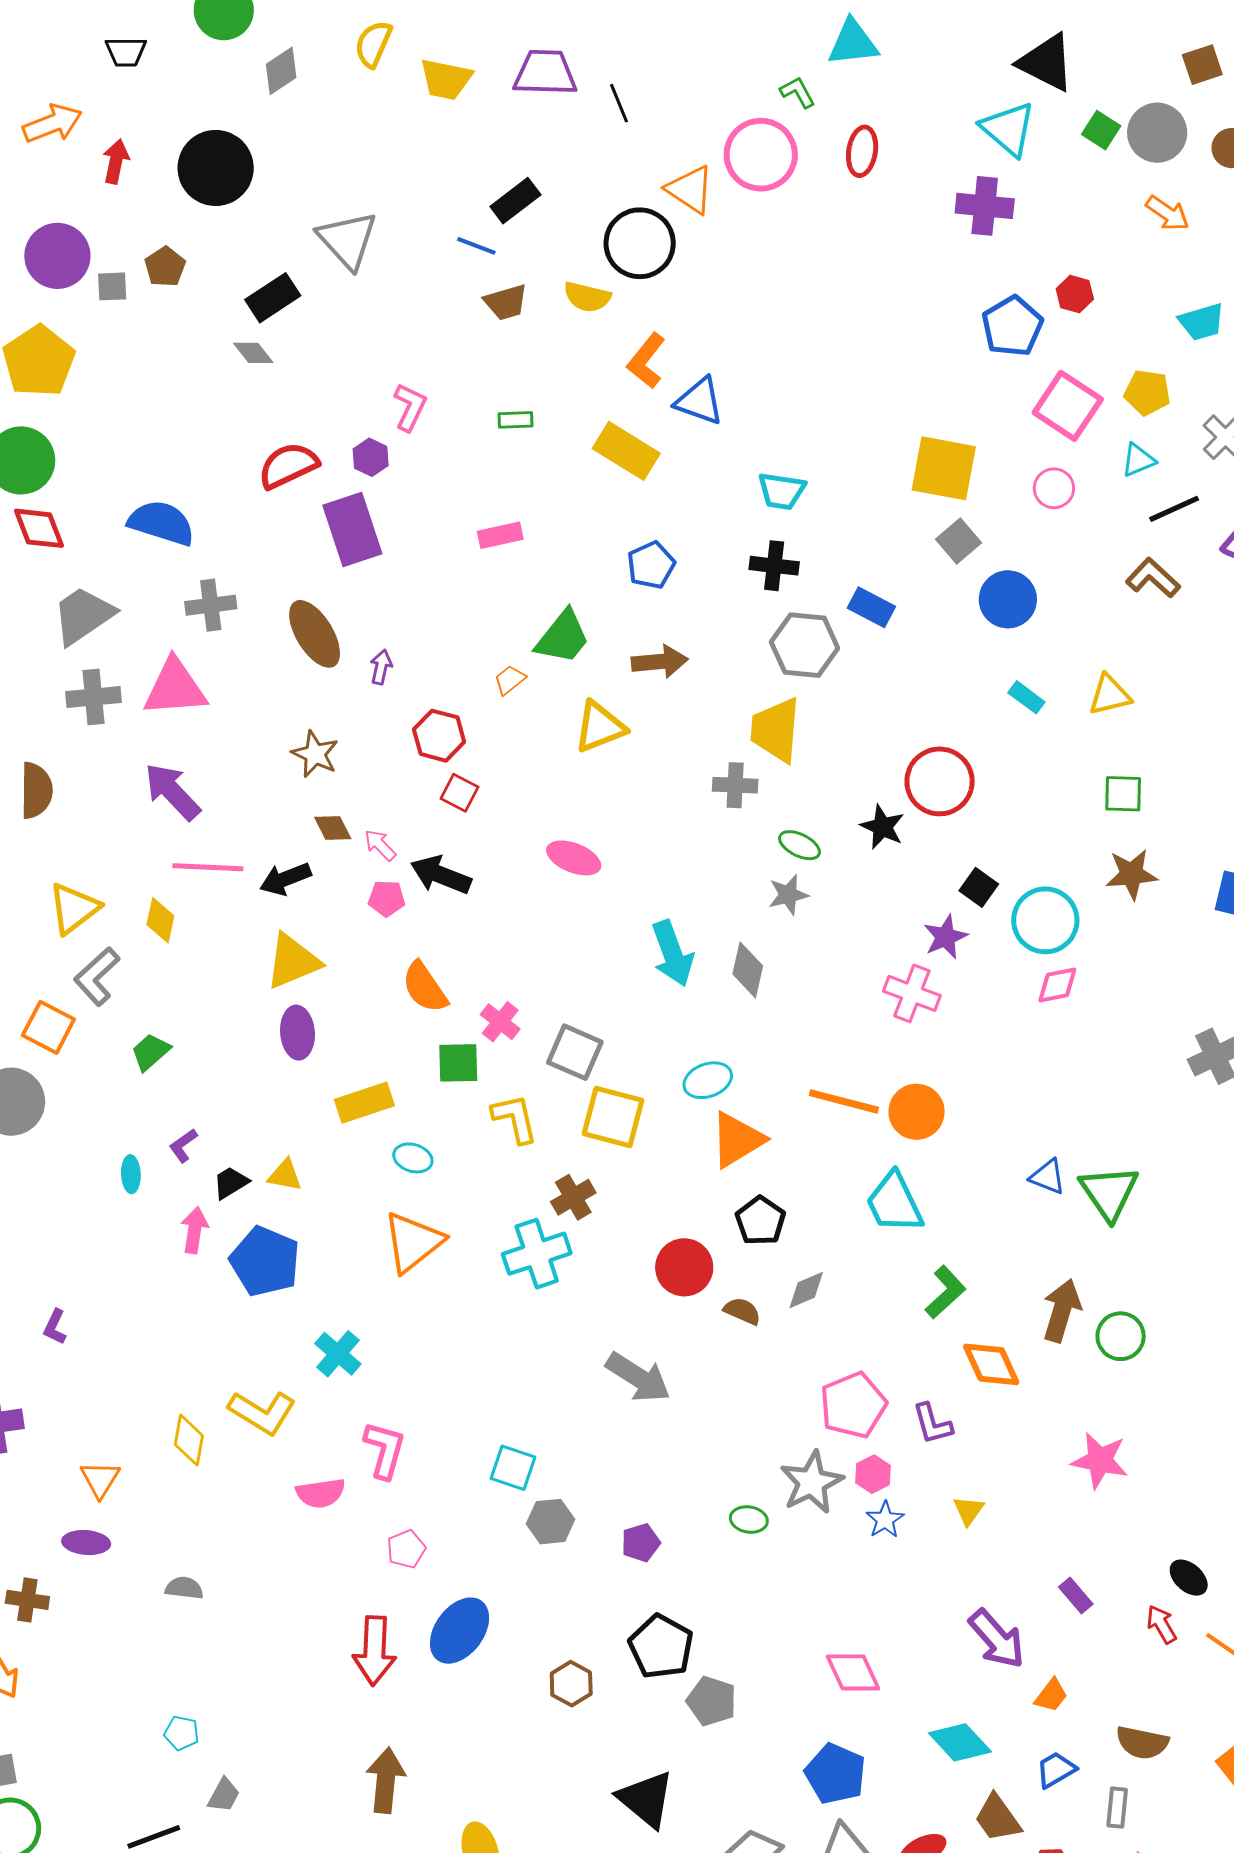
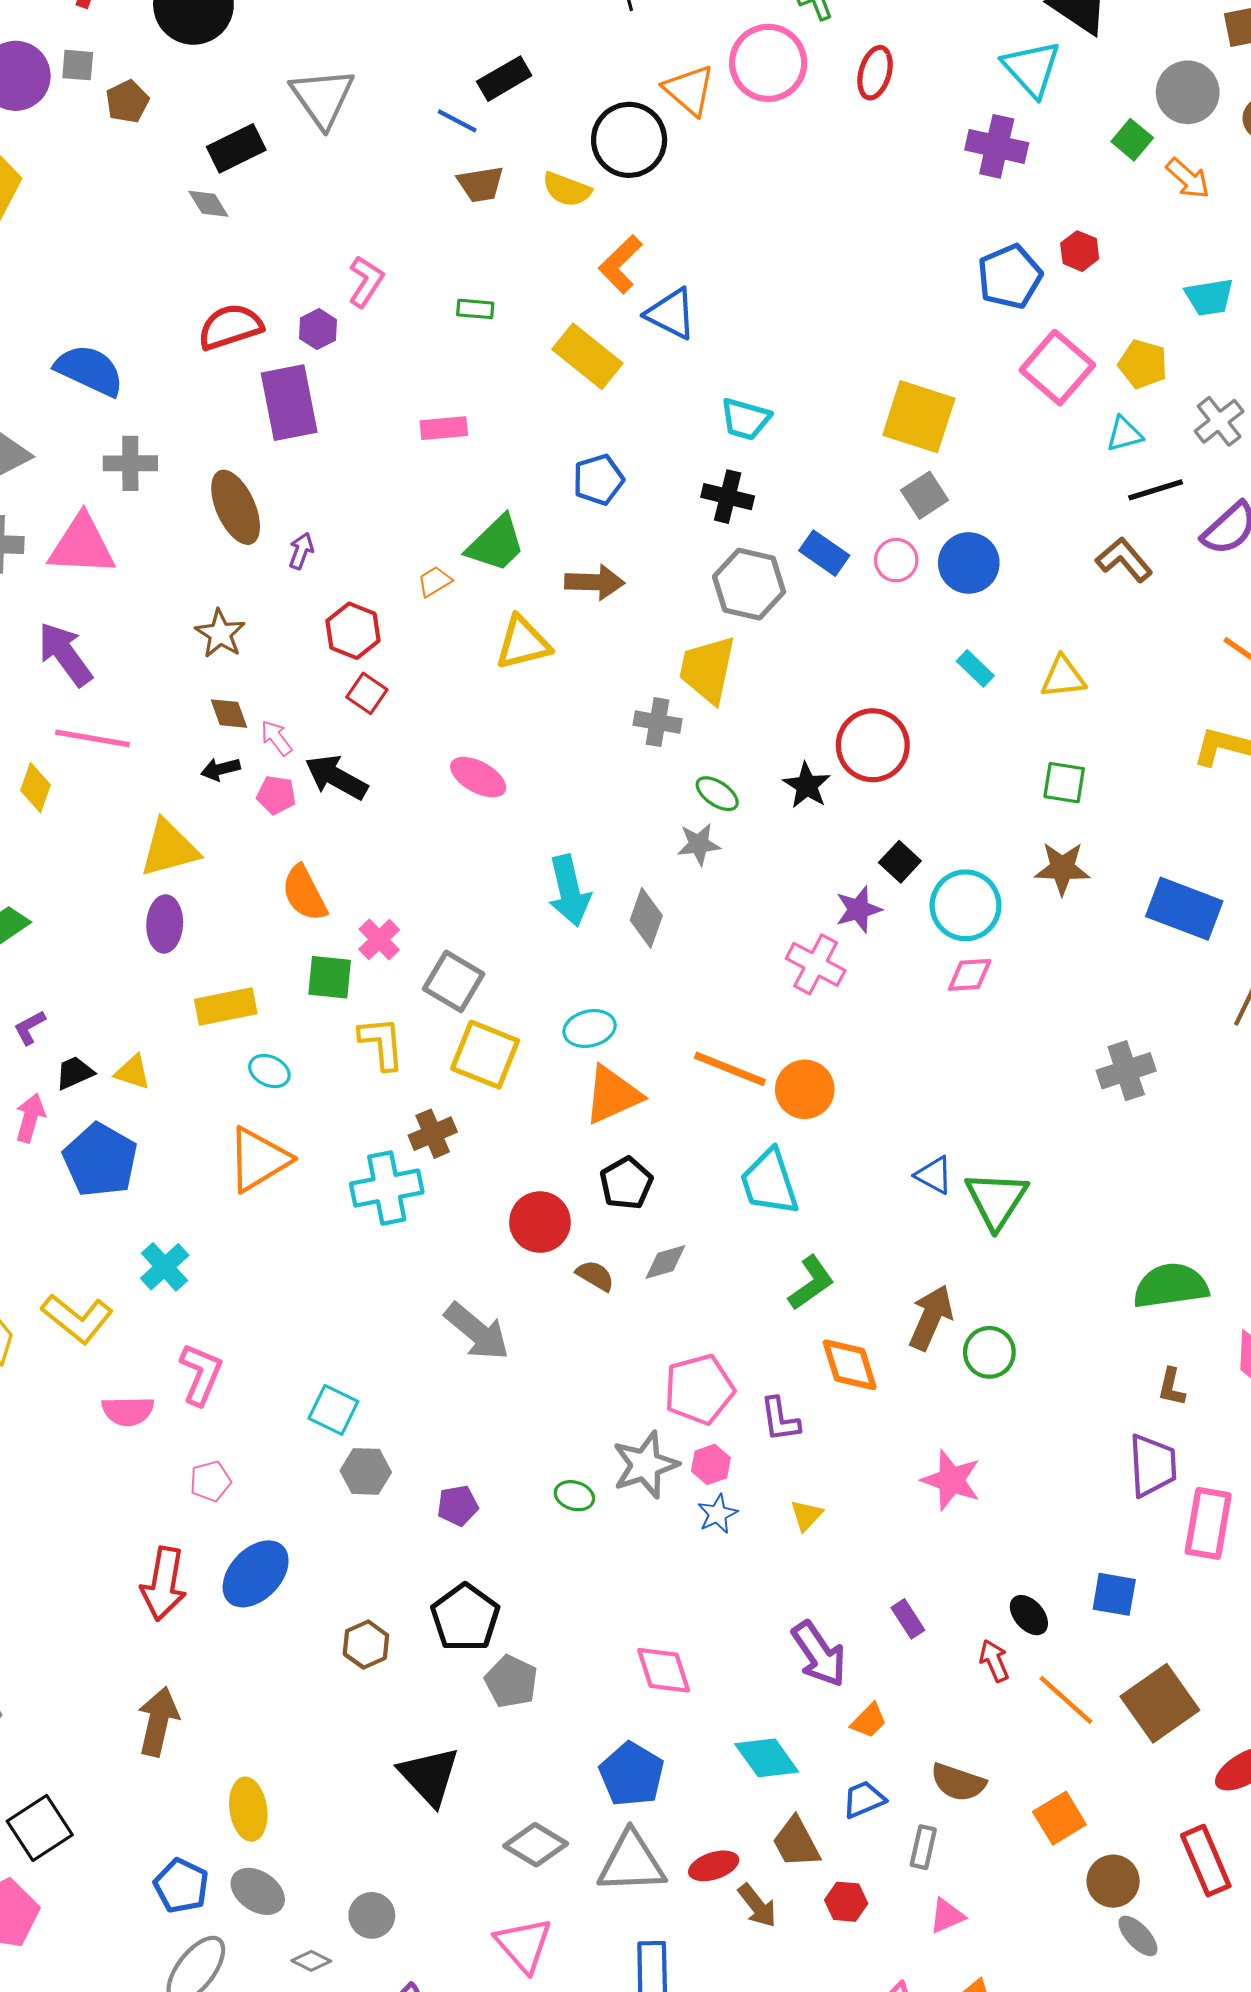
green square: (1101, 130) -> (1132, 140), moved
gray square: (112, 286) -> (78, 65), moved
pink circle: (1054, 488) -> (896, 560), moved
black arrow: (285, 879) -> (220, 769), moved, size x0.7

